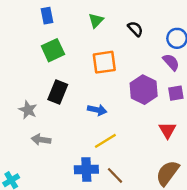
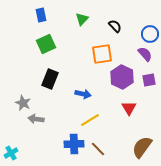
orange square: (104, 62) -> (102, 54), moved
gray star: (28, 110) -> (23, 103), moved
red triangle: (167, 130) -> (129, 108), moved

